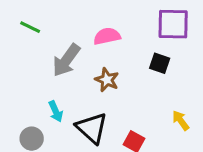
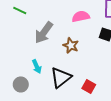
pink semicircle: (107, 36) -> (81, 16), moved
black triangle: (92, 128) -> (61, 77), turned 40

